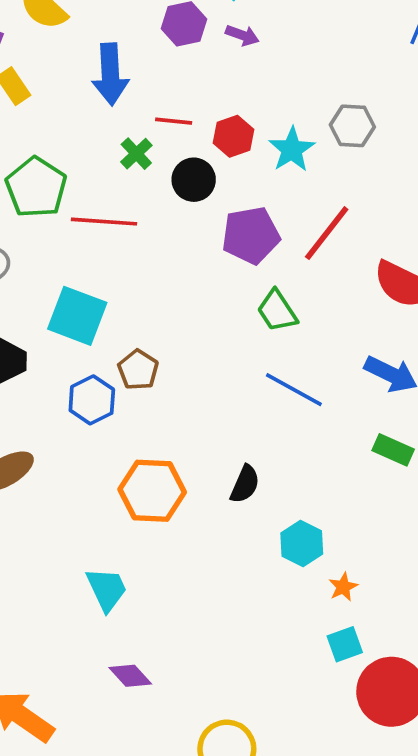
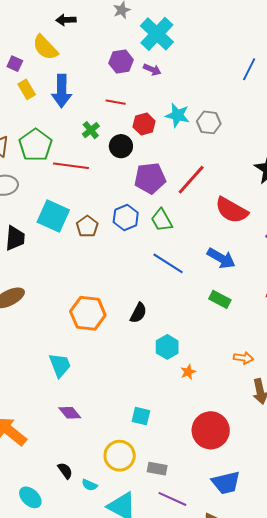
blue arrow: (110, 74) -> (62, 91), moved
red line: (174, 121) -> (116, 102), moved
cyan star: (292, 149) -> (177, 115), moved, turned -30
brown pentagon: (138, 370) -> (87, 226), moved
blue hexagon: (92, 400) -> (126, 217), moved
cyan square: (345, 644) -> (141, 416), moved, turned 30

